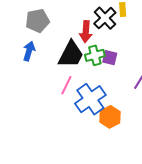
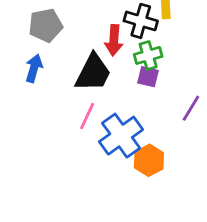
black cross: (105, 18) -> (141, 21), turned -30
green cross: (95, 55) -> (148, 55), moved

